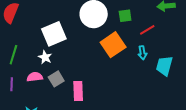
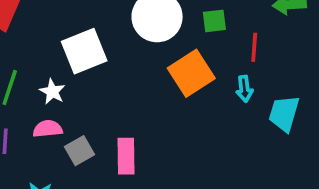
red line: (147, 30) -> (254, 47), turned -56
white star: (45, 57) -> (52, 92), moved
gray square: (56, 79) -> (80, 151), moved

